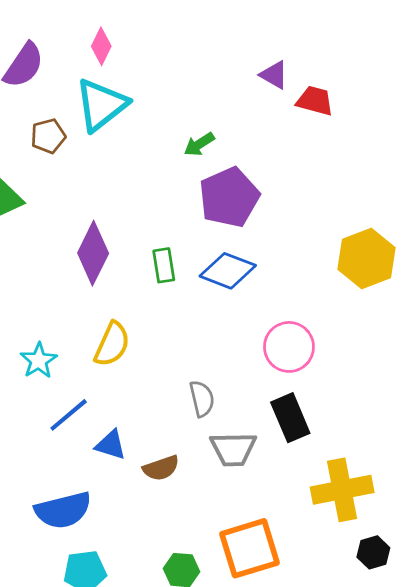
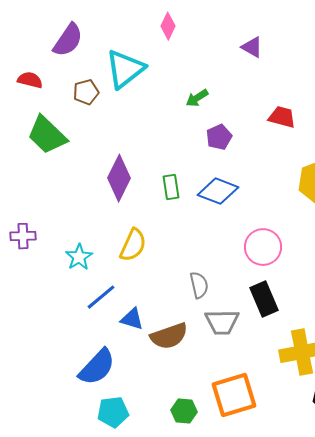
pink diamond: (101, 46) -> (168, 26), moved
red trapezoid: (315, 101) -> (282, 117), moved
purple pentagon: (229, 197) -> (219, 137), size x0.6
brown semicircle: (161, 468) -> (169, 336), size x1.4
blue semicircle: (63, 510) -> (97, 367), turned -33

